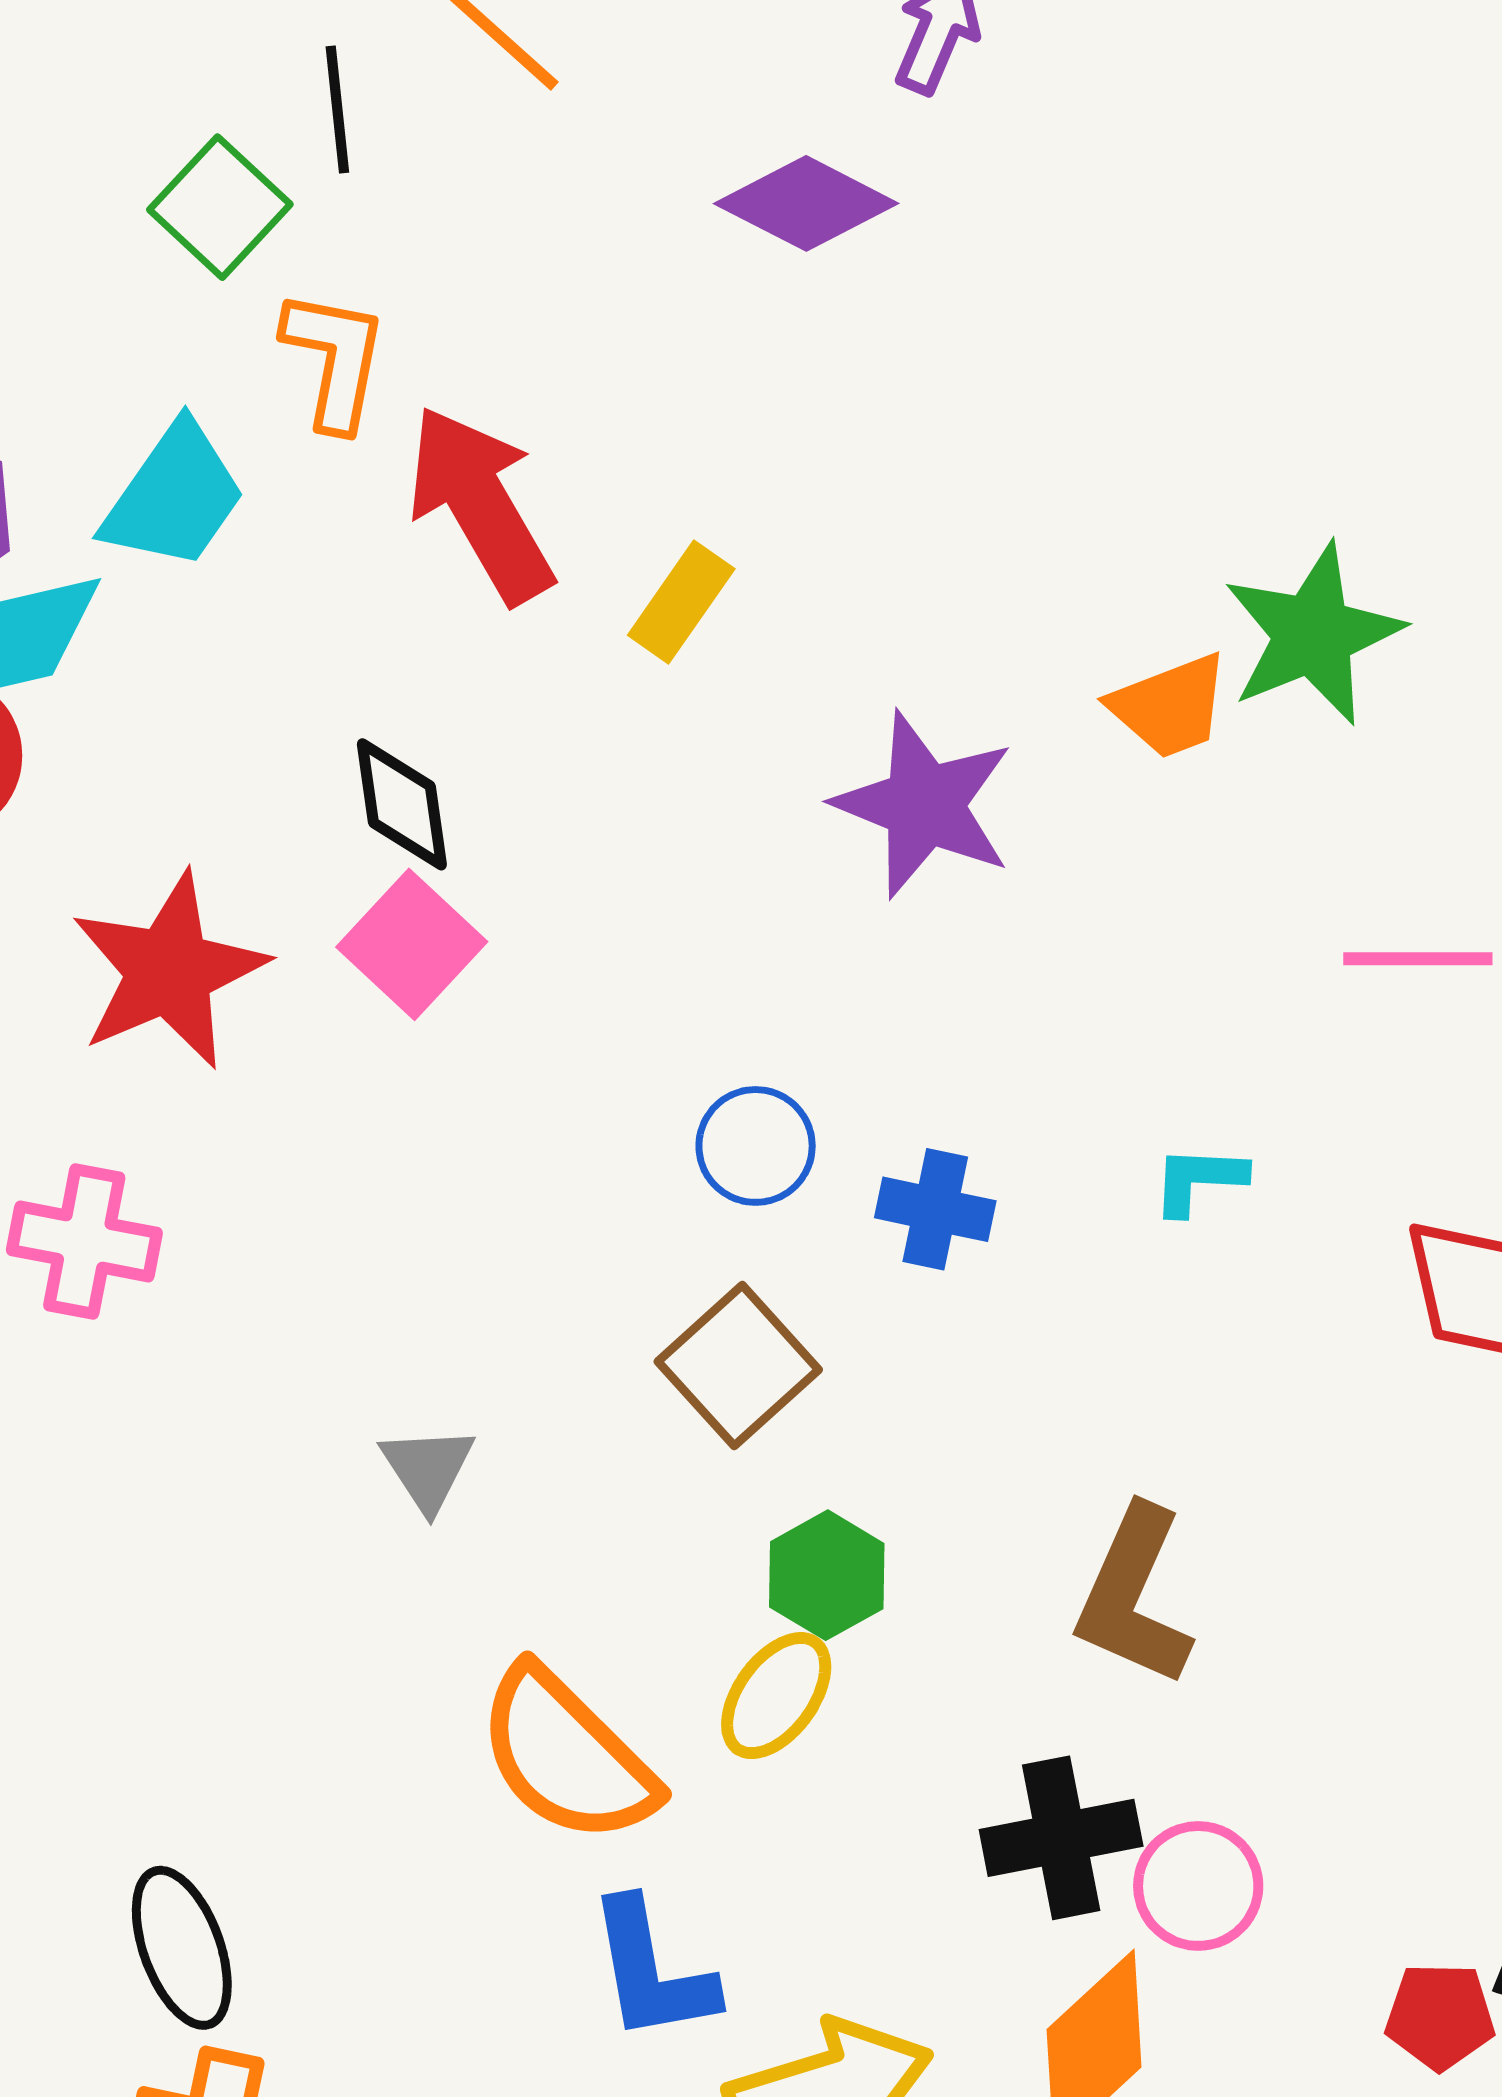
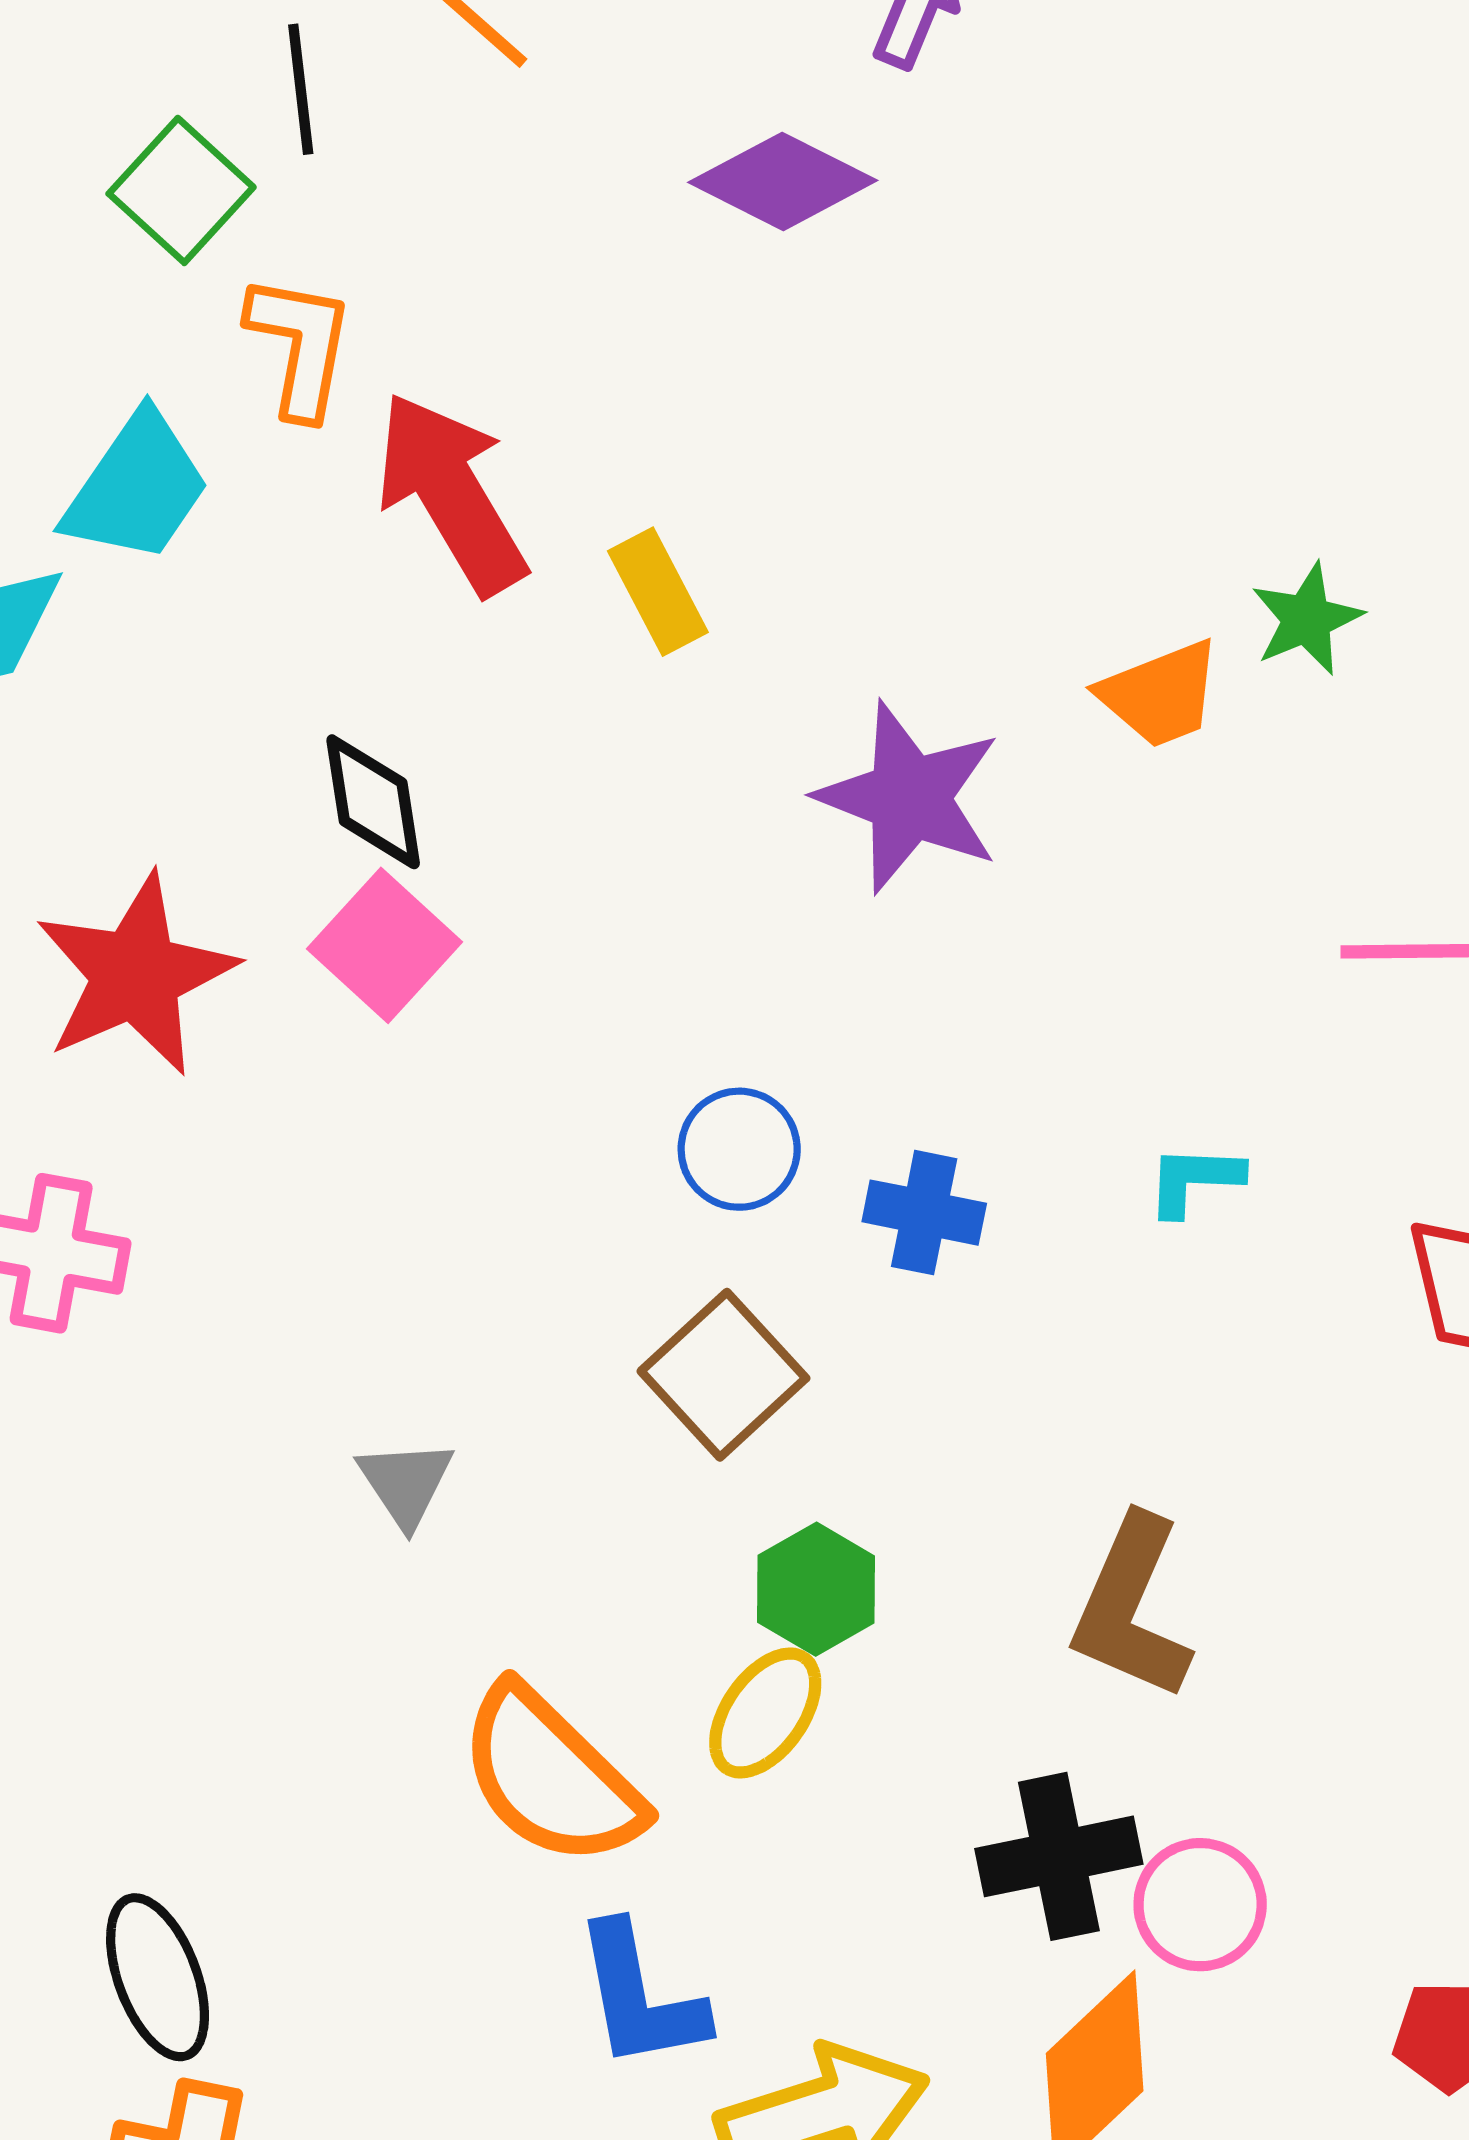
yellow rectangle: (681, 602) -> (658, 592), turned -62
green star: (1313, 634) -> (1307, 619), size x0.6

